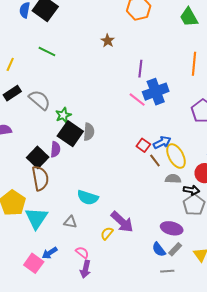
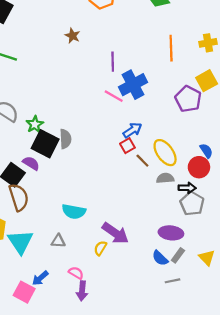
blue arrow: (162, 142) -> (132, 130), moved
red square: (143, 145) -> (127, 146), turned 32
purple semicircle: (55, 149) -> (31, 163), turned -56

